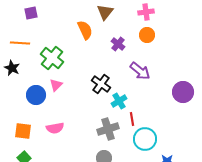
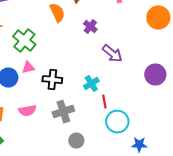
orange circle: (147, 35) -> (158, 18), moved, size x1.5
black cross: (101, 84) -> (52, 80), moved, turned -30
pink triangle: (56, 85) -> (28, 68), turned 32
gray cross: (108, 129) -> (63, 112), moved

